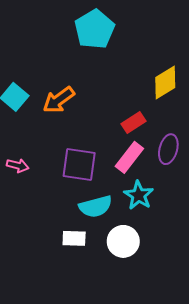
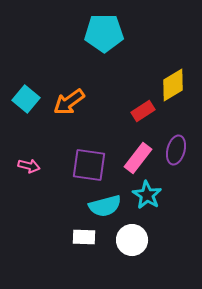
cyan pentagon: (95, 29) -> (104, 33), turned 30
red rectangle: (133, 123) -> (143, 111), moved

